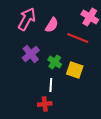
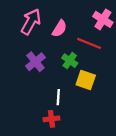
green cross: (55, 62) -> (70, 61), moved

